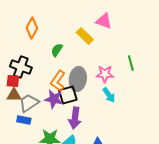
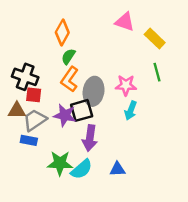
orange diamond: (32, 28) -> (62, 33), moved
yellow rectangle: (85, 36) -> (155, 39), moved
red square: (13, 81) -> (34, 95), moved
orange L-shape: (58, 81) -> (70, 79), moved
cyan arrow: (109, 95) -> (131, 110), turned 56

